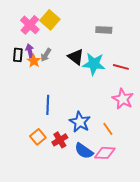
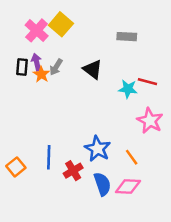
cyan star: (94, 64) -> (128, 89), moved, size x0.7
blue line: (48, 105) -> (49, 157), moved
orange square: (38, 137) -> (16, 167), moved
blue semicircle: (84, 151) -> (102, 184), turned -144

